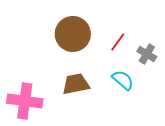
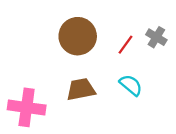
gray cross: (147, 54) -> (156, 37), moved

